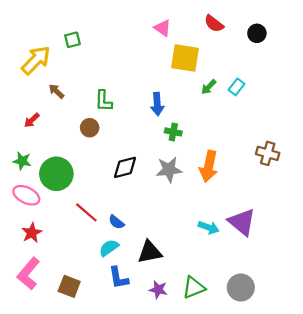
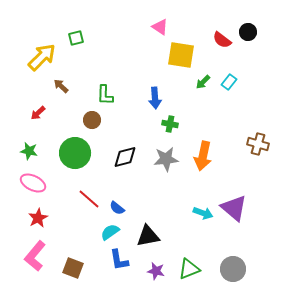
red semicircle: (214, 24) -> (222, 40), moved
green circle: (56, 174) -> (75, 153), moved

